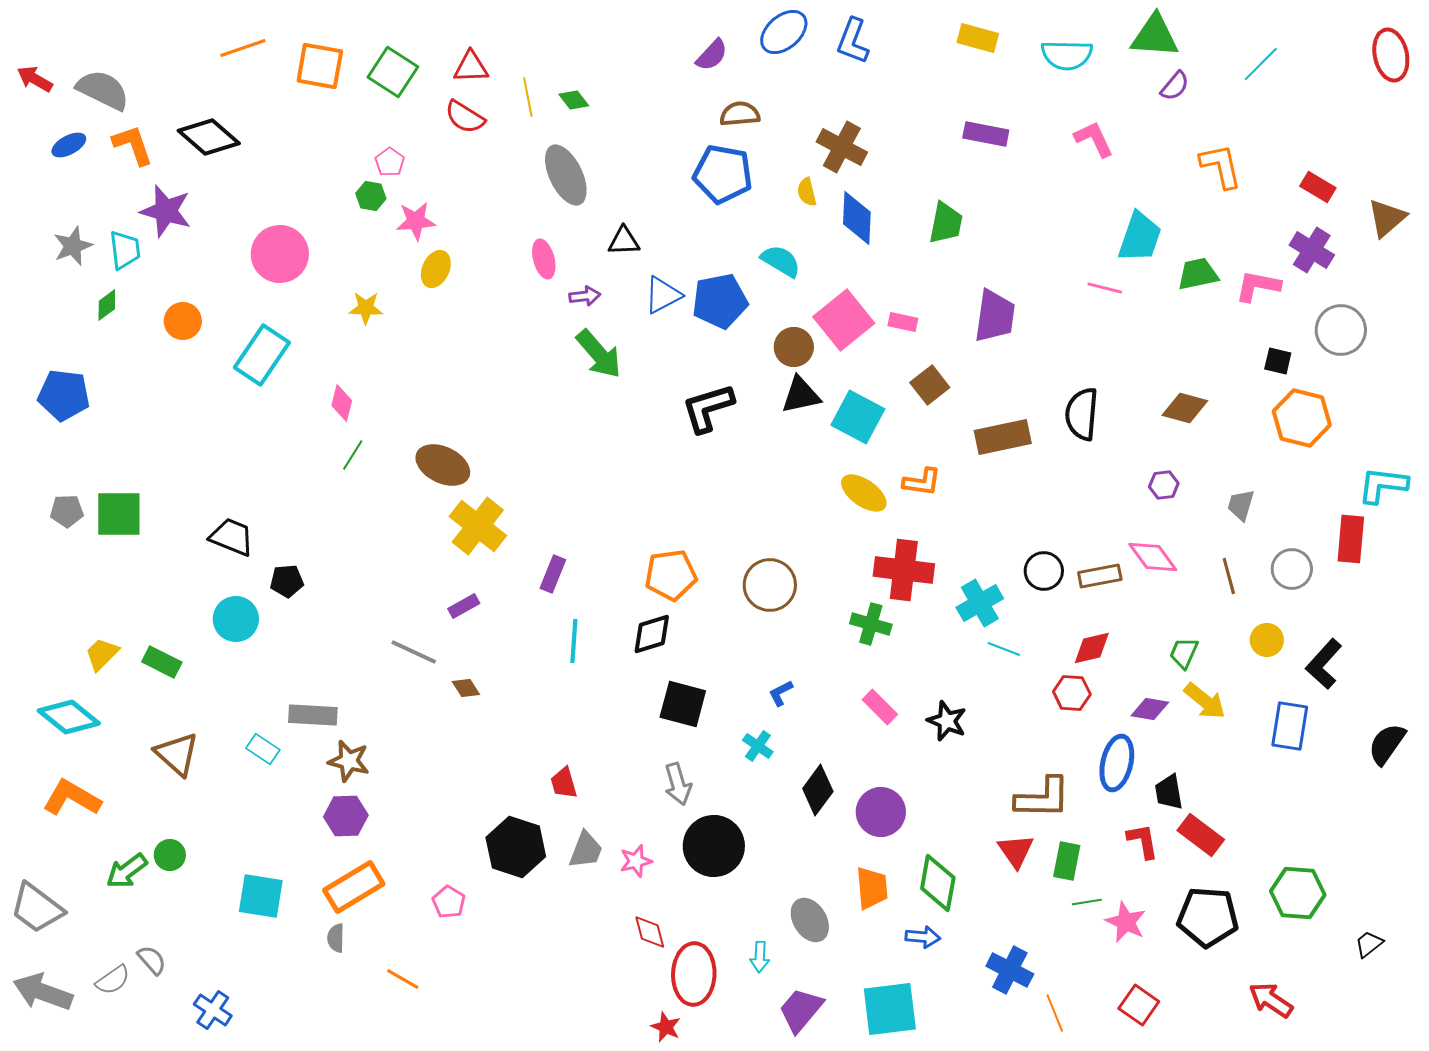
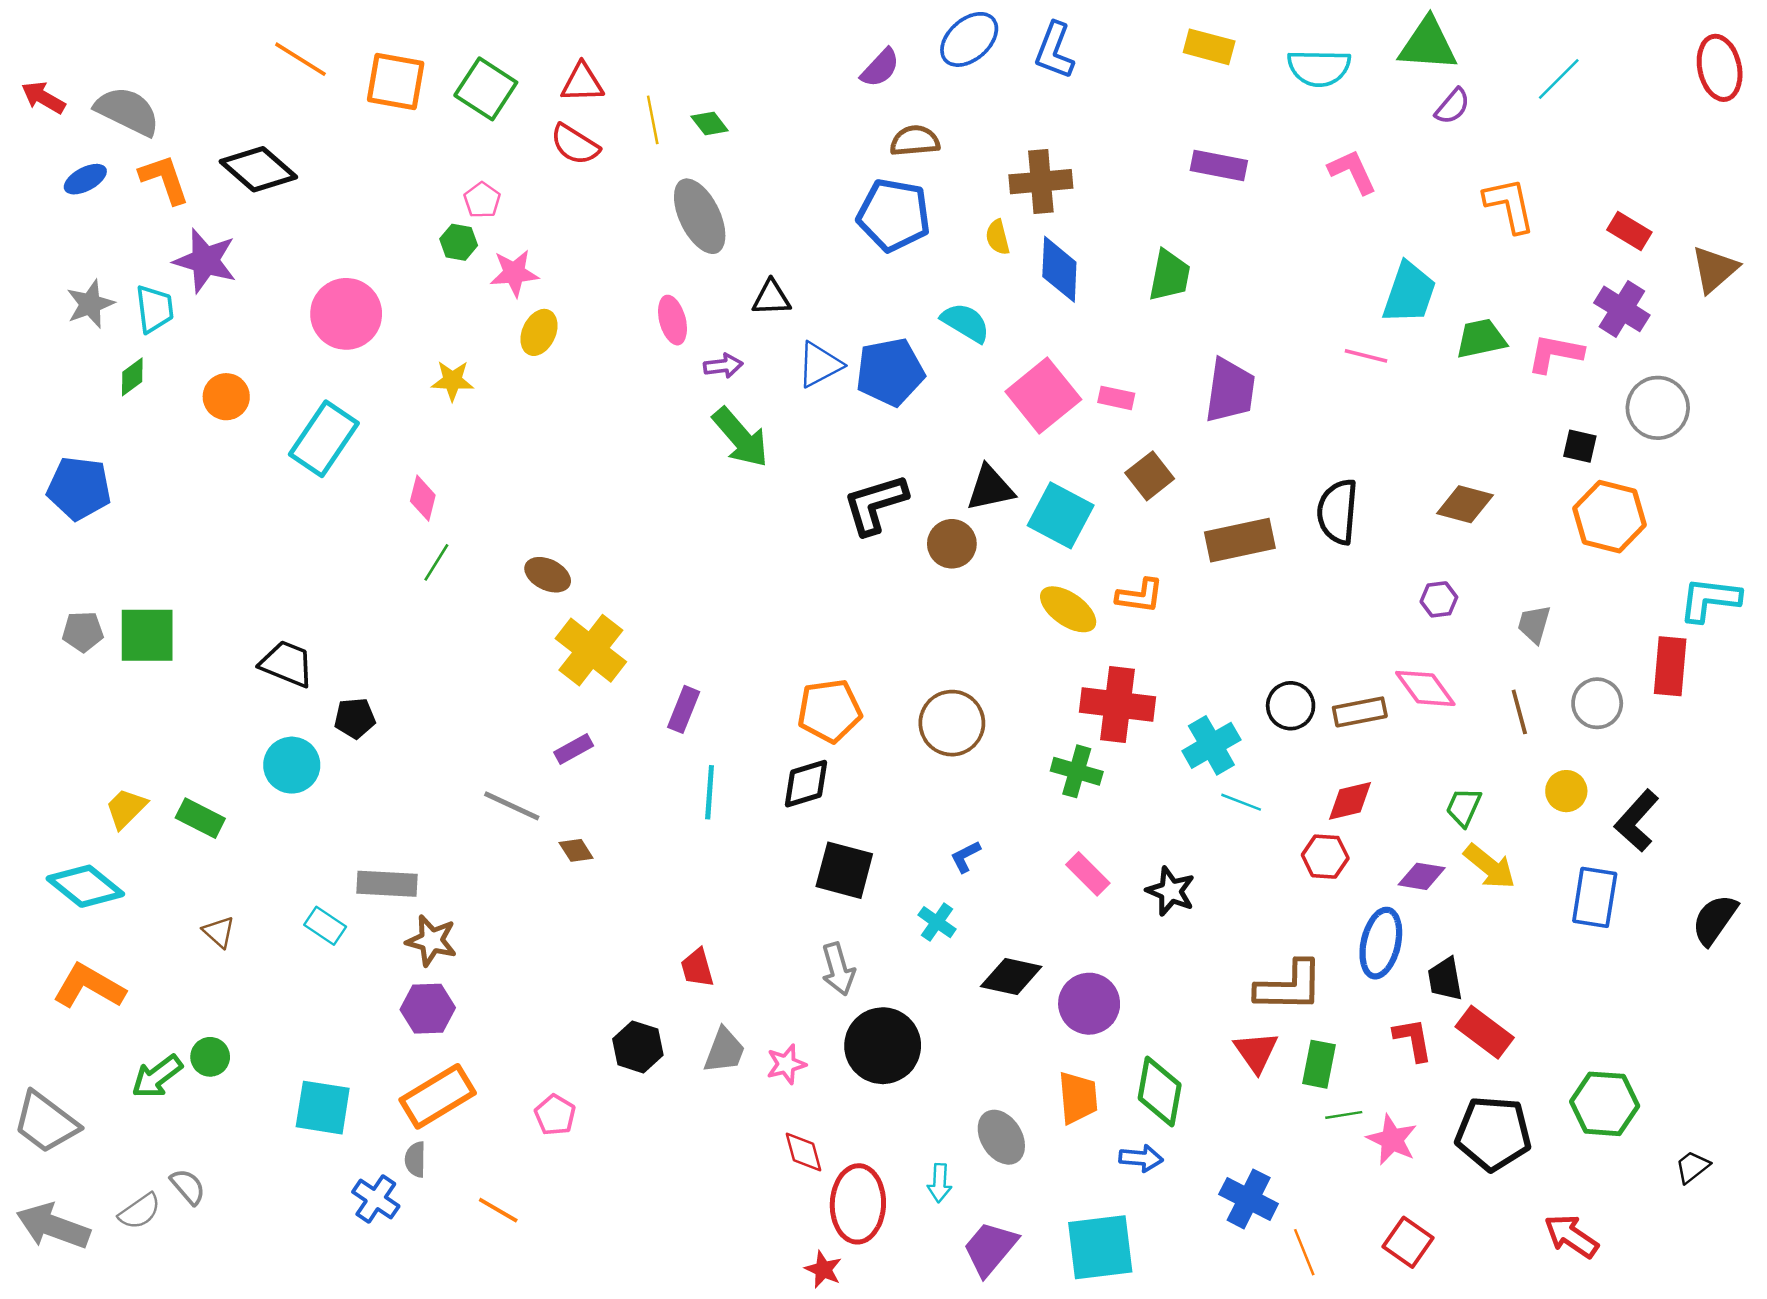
orange line: (243, 48) -> (300, 59), turned 51
brown cross: (842, 147) -> (1041, 182), turned -33
brown circle: (794, 347) -> (952, 544), moved
brown ellipse: (443, 465) -> (548, 575), size x0.7
brown triangle: (177, 754) -> (219, 932), size x0.6
black diamond: (818, 790) -> (1011, 976), turned 66
black hexagon: (516, 847) -> (638, 1047), size x0.7
blue cross: (213, 1010) -> (376, 1199), moved

